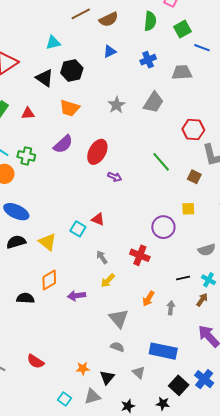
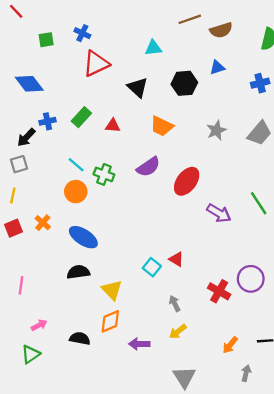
black hexagon: (72, 70) -> (184, 83), moved
purple arrow: (115, 177) -> (219, 213), moved, size x1.5
yellow triangle: (47, 242) -> (112, 290), moved
red cross: (140, 255) -> (219, 291), moved
orange arrow: (148, 299) -> (230, 345), moved

